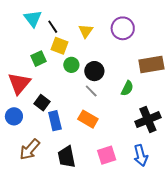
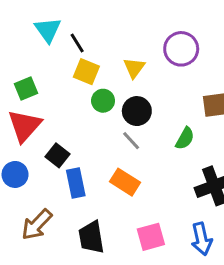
yellow triangle: (86, 31) -> (134, 68), moved
green square: (38, 59) -> (26, 89), moved

